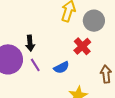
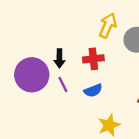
red cross: (82, 46) -> (93, 59), moved, turned 30

